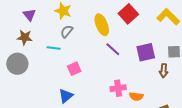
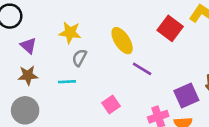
red square: (128, 14) -> (170, 28), moved
purple square: (146, 52) -> (186, 95), moved
pink square: (74, 69) -> (111, 104), moved

